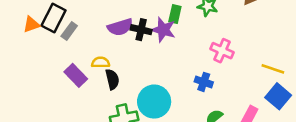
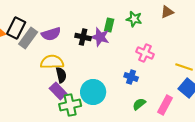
purple semicircle: (120, 27) -> (51, 34), moved
gray rectangle: (69, 31) -> (28, 38), size x1.5
yellow semicircle: (101, 62) -> (52, 62), size x1.6
purple rectangle: (76, 75) -> (58, 91), moved

